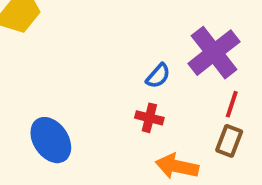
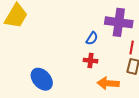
purple cross: (214, 53) -> (119, 22), turned -36

